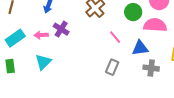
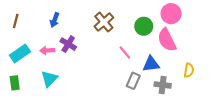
pink semicircle: (155, 25) -> (167, 40), turned -120
gray rectangle: (112, 67) -> (133, 81), moved

